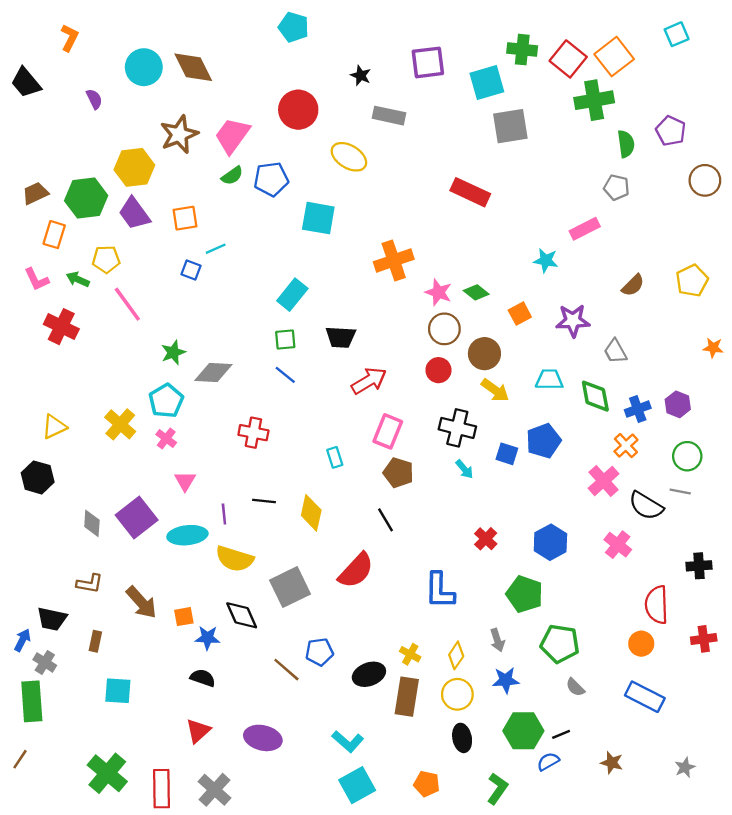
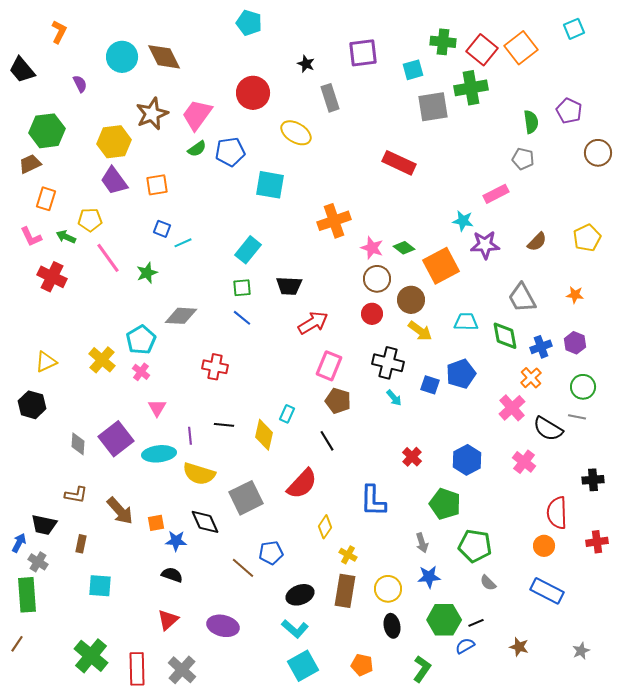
cyan square: (487, 83) -> (413, 70), size x0.7
green cross: (594, 100) -> (471, 88), moved
gray rectangle: (389, 116) -> (330, 98), turned 60
green hexagon: (86, 198) -> (47, 131), moved
cyan line: (216, 249) -> (183, 243), moved
orange square: (520, 314) -> (441, 266), size x1.8
purple star: (573, 321) -> (485, 245), moved
orange star: (713, 348) -> (575, 295), moved
gray trapezoid: (615, 351) -> (522, 298), size x1.4
green star: (173, 352) -> (147, 273), moved
cyan rectangle: (335, 457) -> (287, 414), moved, turned 42
yellow diamond: (456, 655) -> (325, 527), moved
black ellipse: (369, 674) -> (300, 595), moved

